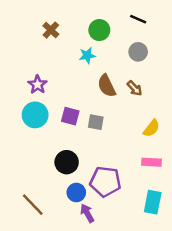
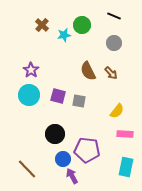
cyan star: (87, 55) -> (64, 35), moved
yellow semicircle: (151, 128) -> (117, 111), moved

